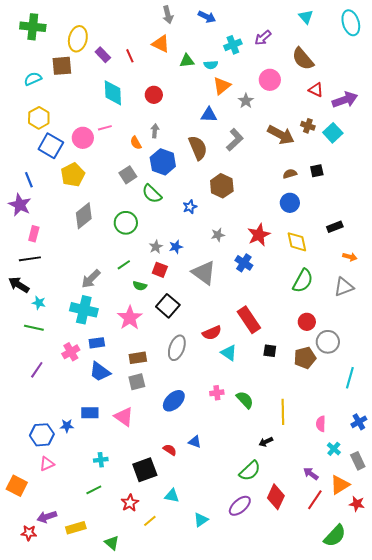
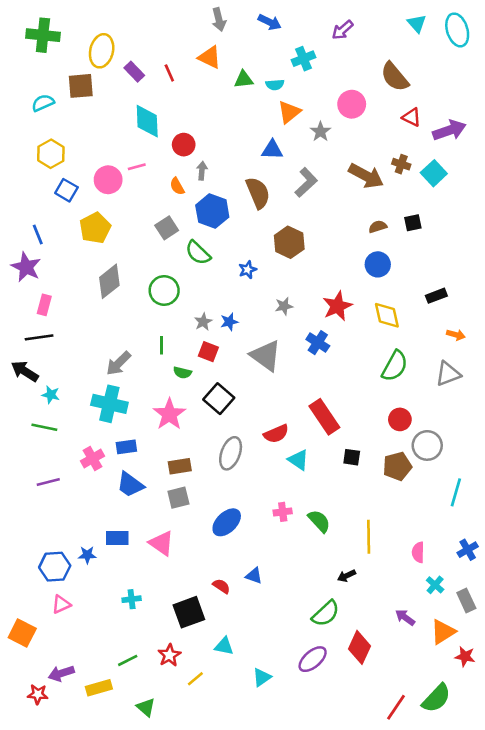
cyan triangle: (306, 17) -> (417, 23), moved
purple arrow: (263, 38) -> (343, 30), moved
red circle: (154, 95) -> (184, 145), moved
blue square: (51, 146) -> (66, 190), size x0.7
green line: (124, 265) -> (162, 345), turned -56
purple line: (37, 370) -> (48, 482), turned 42
green line: (94, 490) -> (128, 660), moved
red line: (315, 500) -> (396, 707), moved

